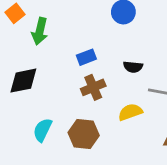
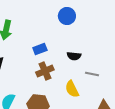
yellow semicircle: (130, 112) -> (72, 89), turned -96

